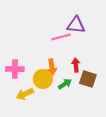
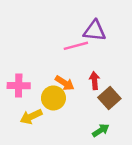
orange arrow: (52, 67) -> (65, 83), turned -49
brown square: (88, 79) -> (109, 98), turned 30
green arrow: (65, 84) -> (101, 130), moved

